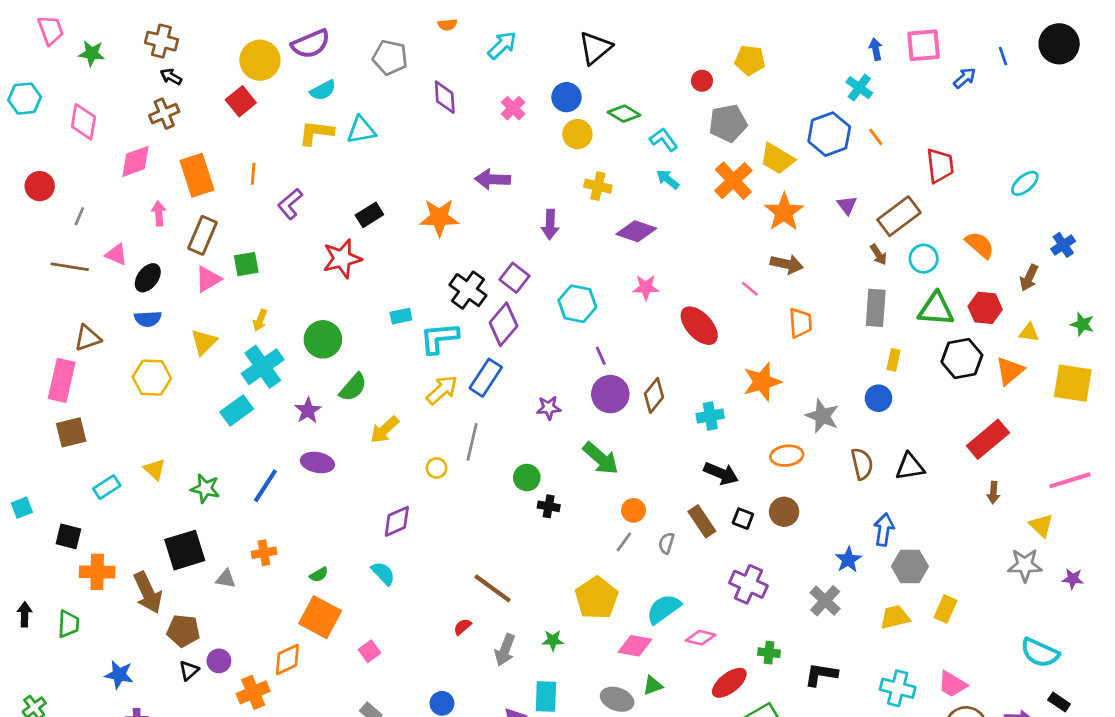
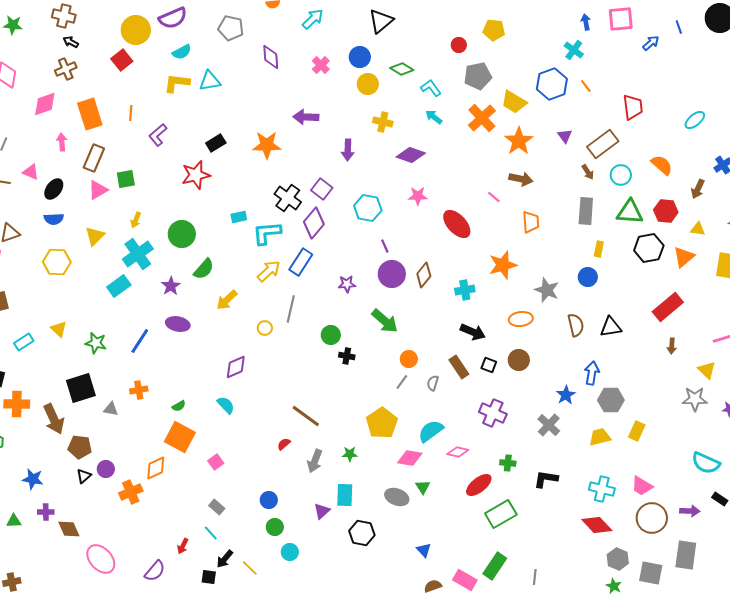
green triangle: (653, 686) -> (423, 487), turned -42

